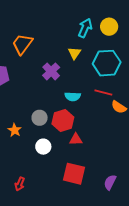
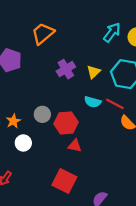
yellow triangle: (74, 53) -> (94, 72), moved
cyan semicircle: (73, 96) -> (93, 102), moved
white circle: (43, 147) -> (23, 143), moved

